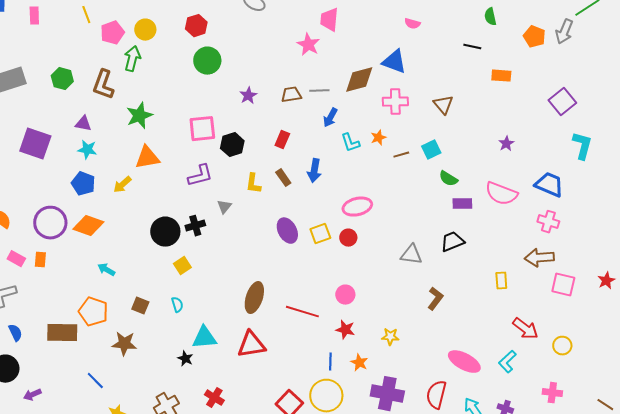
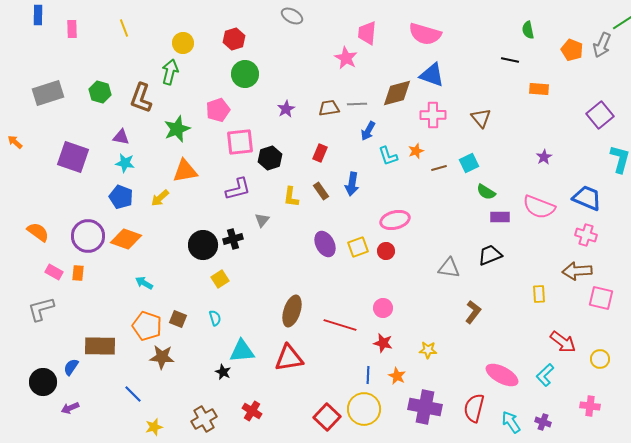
pink semicircle: (412, 24) -> (425, 34), moved, size x2.0
pink pentagon: (112, 33) -> (218, 110), moved
orange pentagon: (93, 312) -> (147, 326), moved
blue semicircle: (15, 333) -> (71, 367), moved, turned -120

